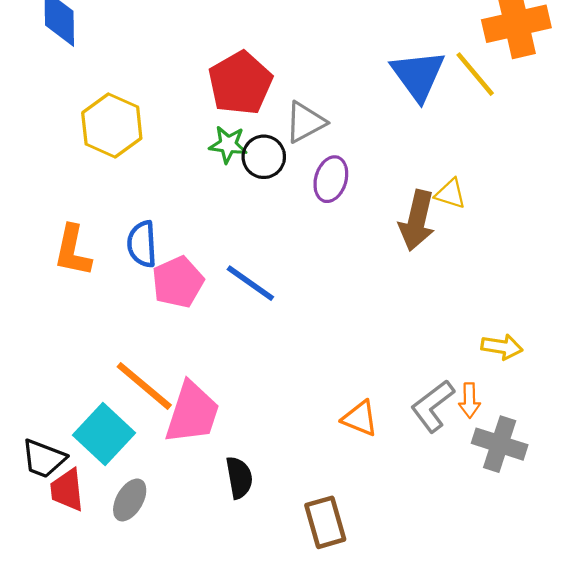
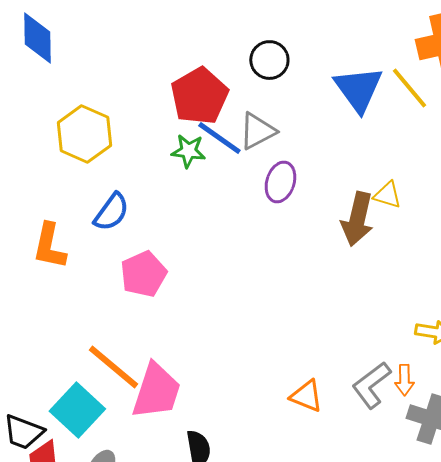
black circle: (264, 157) -> (269, 60), moved
blue semicircle: (142, 244) -> (111, 212), moved, turned -141
blue line: (250, 283) -> (219, 138), moved

